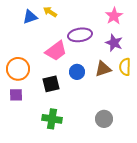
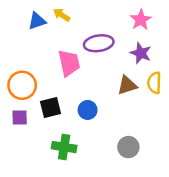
pink trapezoid: (56, 51) -> (69, 63), turned -65
blue circle: (77, 72) -> (88, 110), moved
black square: (51, 84) -> (51, 108), moved

